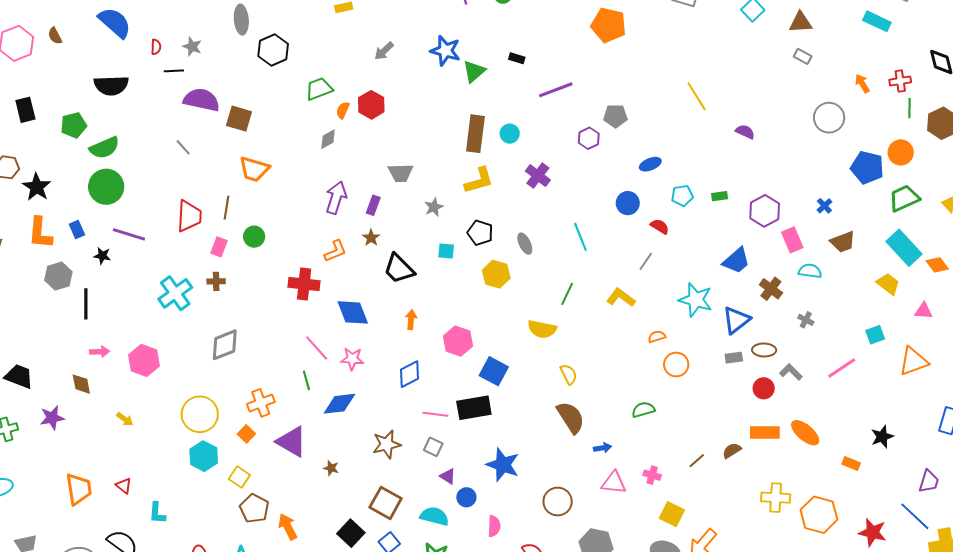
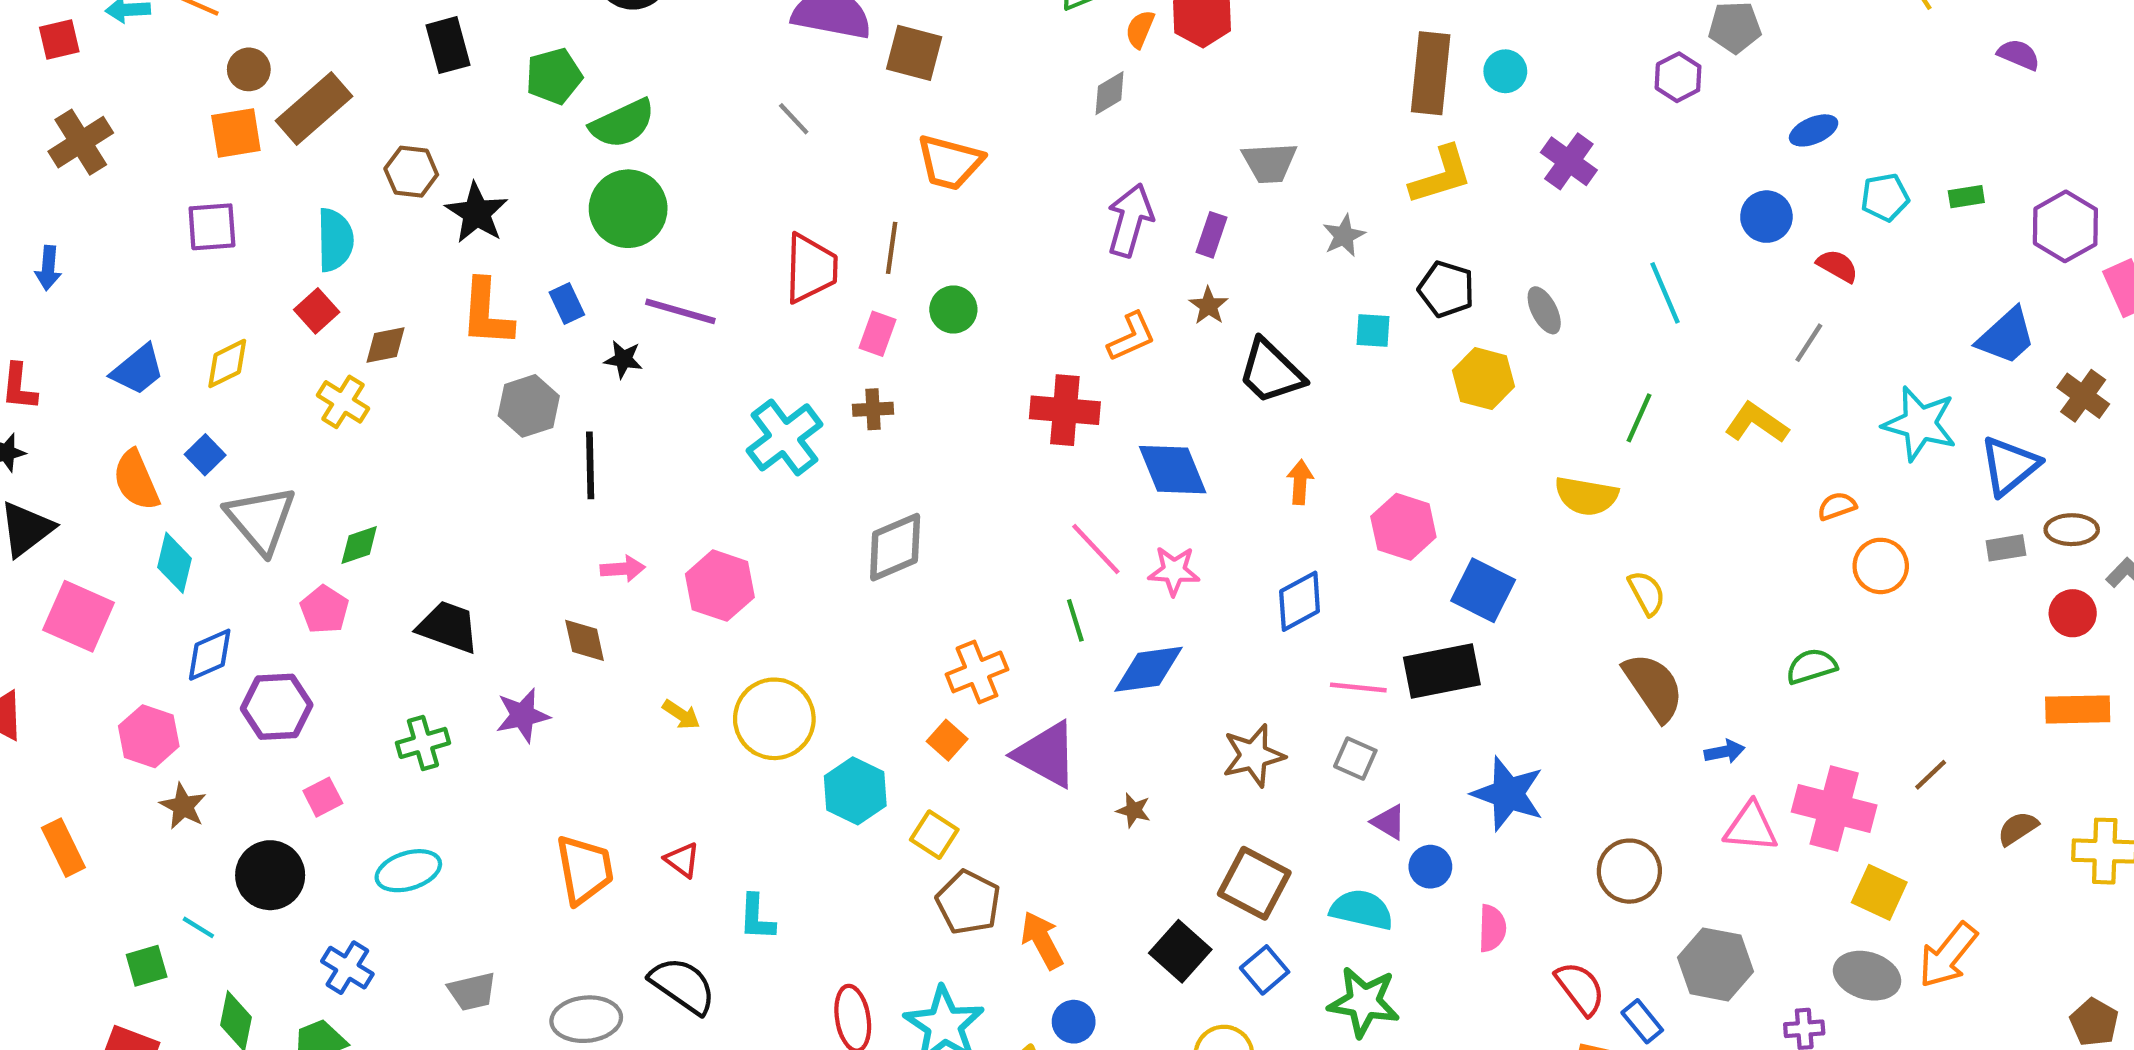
yellow circle: (200, 414) -> (774, 719), moved
brown semicircle: (732, 451) -> (2018, 828), moved
pink cross: (652, 475) -> (1834, 808), size x2.0

